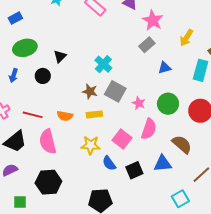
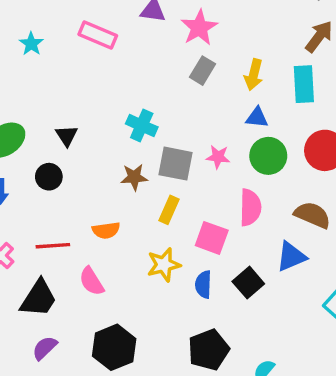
pink star: (153, 20) -> (199, 28), turned 30
yellow arrow: (186, 38) -> (254, 75), moved
blue triangle: (165, 68) -> (257, 118), moved, turned 40
pink star: (139, 103) -> (218, 157), moved
yellow rectangle: (94, 114) -> (169, 210), moved, turned -42
pink semicircle: (48, 142) -> (92, 281), size x0.7
blue semicircle: (109, 163) -> (203, 284), turned 56

